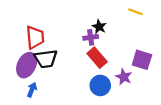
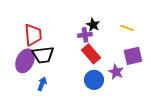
yellow line: (135, 12) -> (127, 28), moved
purple square: (142, 60) -> (133, 56), turned -30
blue arrow: (32, 90) -> (42, 84), moved

